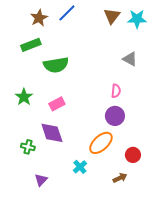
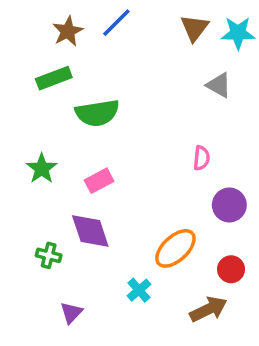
gray triangle: (130, 59) -> (219, 85), moved
purple circle: (115, 116) -> (229, 205), moved
brown arrow: (120, 178) -> (208, 309), size x1.5

